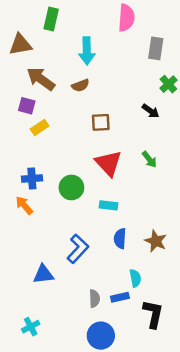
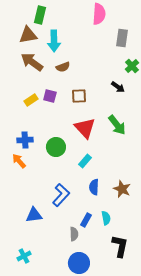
brown triangle: (20, 45) -> (28, 35), moved
cyan arrow: (87, 51) -> (54, 41), moved
purple square: (27, 106) -> (50, 96), moved
green arrow: (149, 159) -> (117, 125), size x1.5
cyan rectangle: (108, 205) -> (85, 161), turned -56
blue rectangle: (120, 297) -> (86, 220), moved, turned -48

